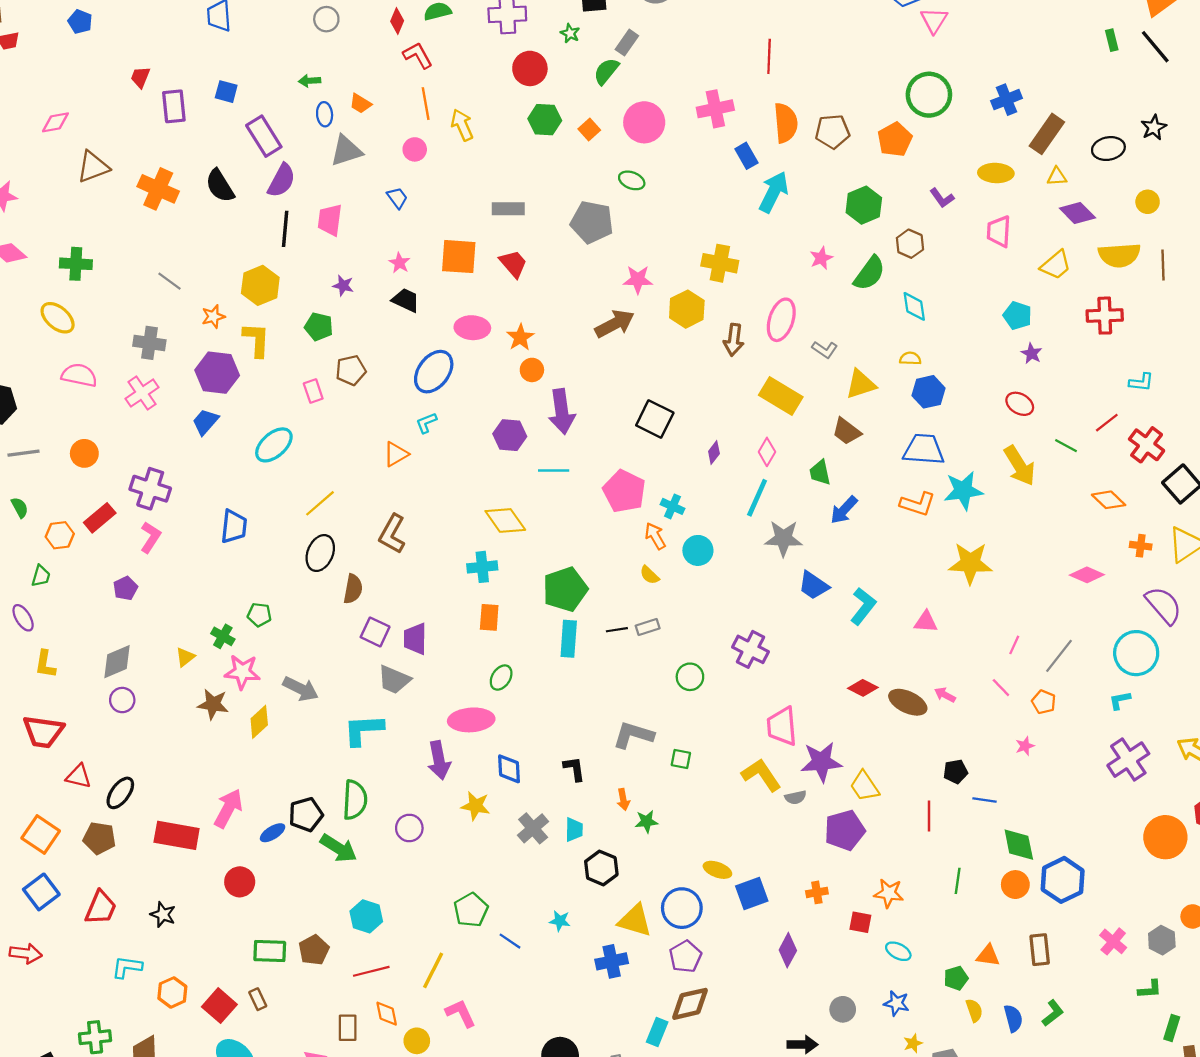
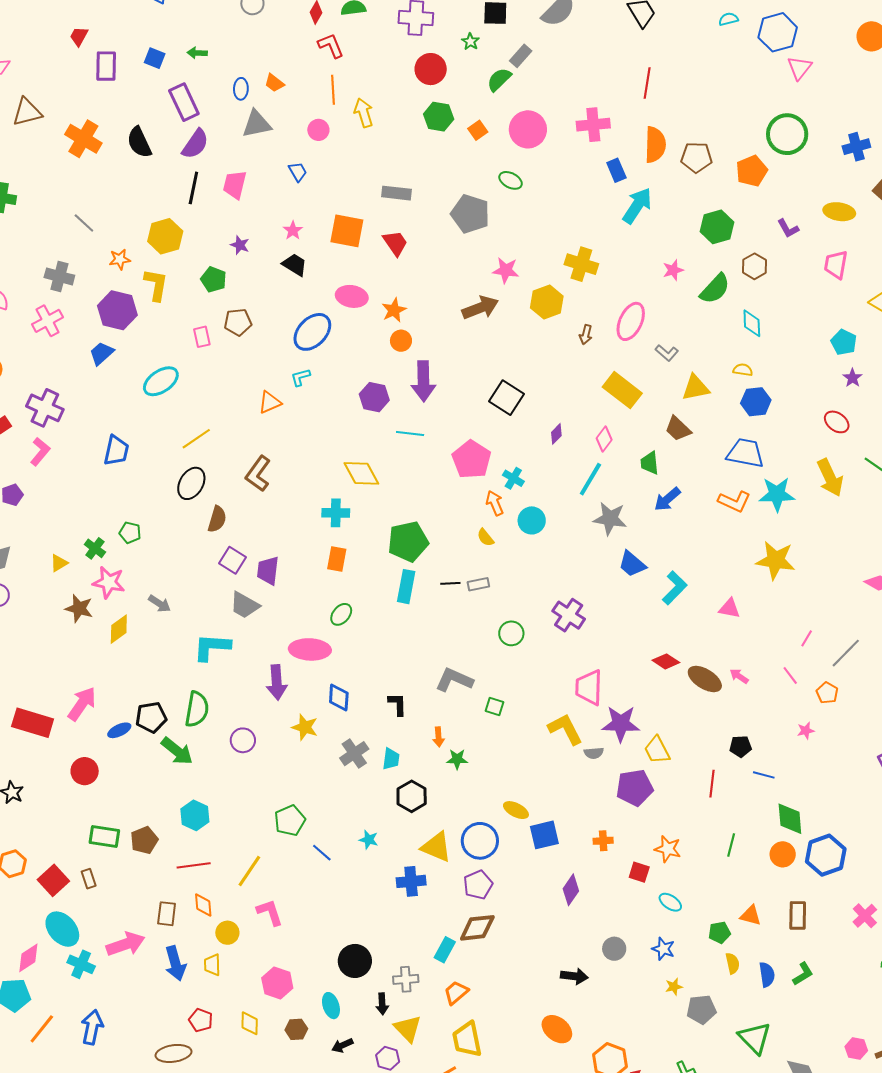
green arrow: (310, 81) -> (197, 53), moved
brown arrow: (734, 340) -> (586, 335), size x0.7
gray arrow: (301, 689) -> (160, 604), size x0.7

